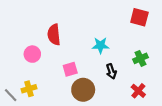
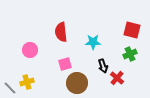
red square: (139, 17) -> (132, 30), moved
red semicircle: (54, 35) -> (61, 32), moved
red cross: (138, 91) -> (117, 78), moved

